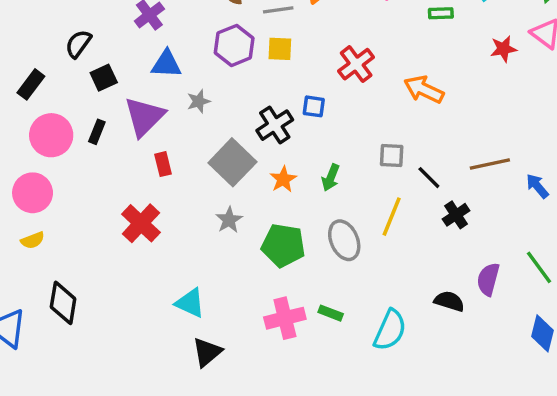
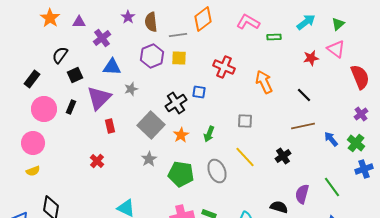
red cross: (356, 64) -> (224, 67), turned -30
orange arrow: (424, 89) -> (264, 82), turned 40
black line: (429, 178) -> (304, 95), moved
yellow line: (392, 217) -> (245, 157), turned -65
red cross: (141, 223) -> (97, 161), size x0.6

